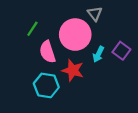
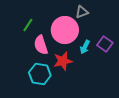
gray triangle: (95, 14) -> (82, 12), turned 48
red star: (73, 70) -> (63, 61), turned -30

